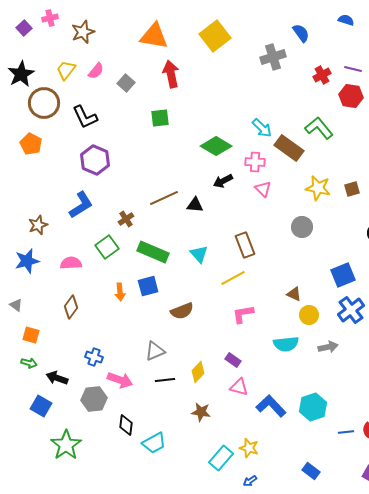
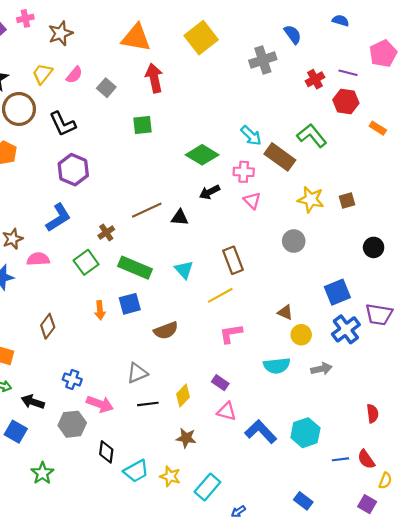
pink semicircle: (71, 263) -> (38, 259), moved
green star: (66, 445) -> (42, 473), size x0.7
yellow star: (249, 448) -> (170, 476), moved

